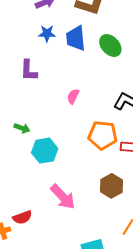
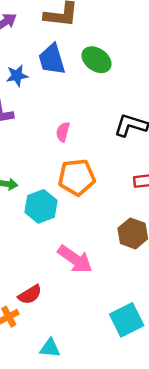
blue star: (47, 34) -> (17, 76), moved
orange pentagon: (103, 135) -> (77, 177), moved

